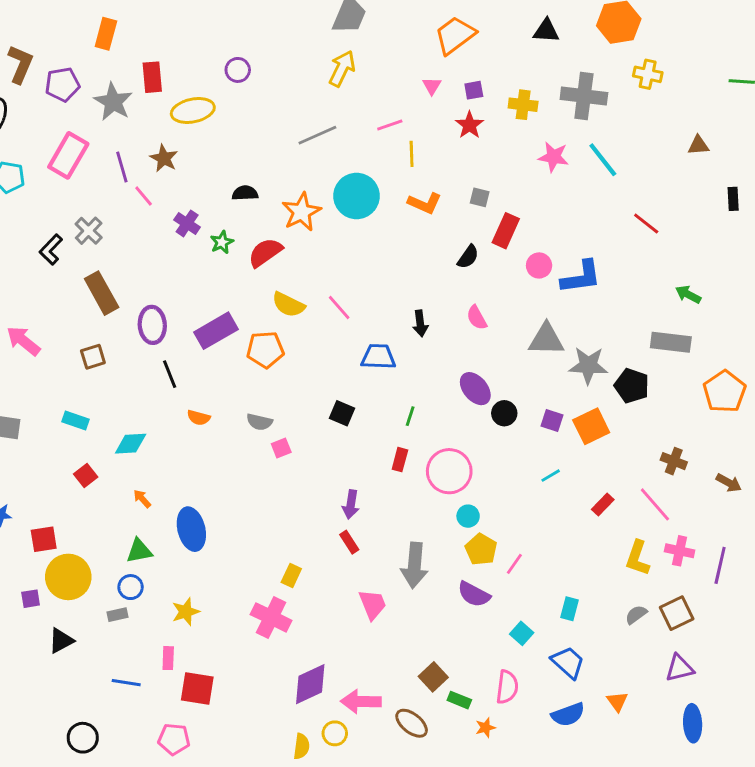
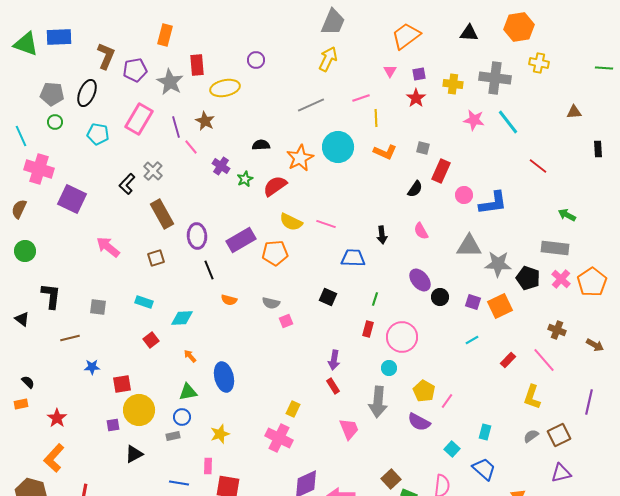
pink line: (339, 307) -> (326, 224), turned -30
cyan circle: (468, 516) -> (389, 368), moved
pink cross: (680, 551) -> (561, 279), moved, turned 30

